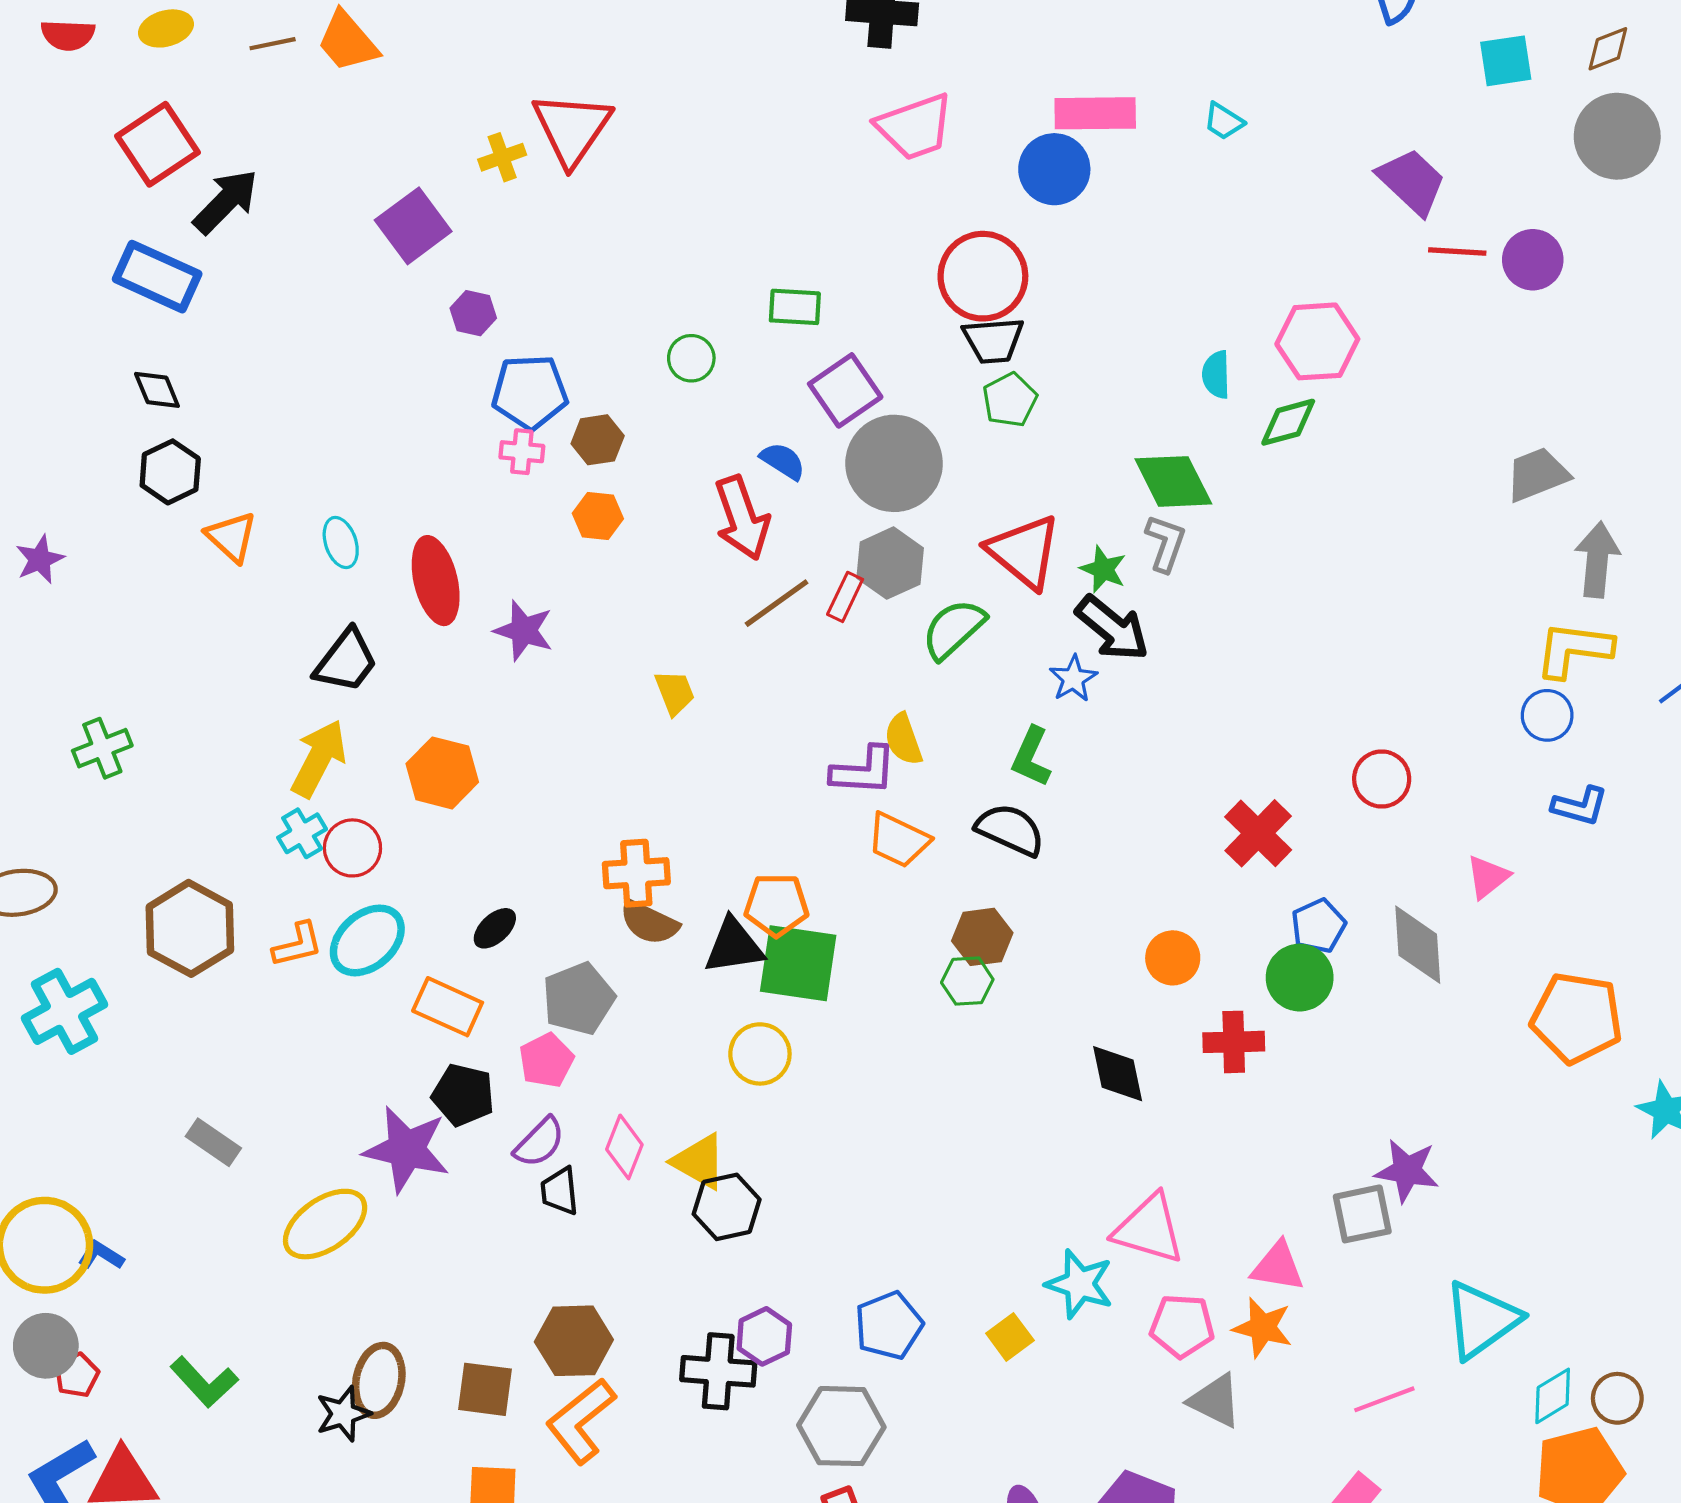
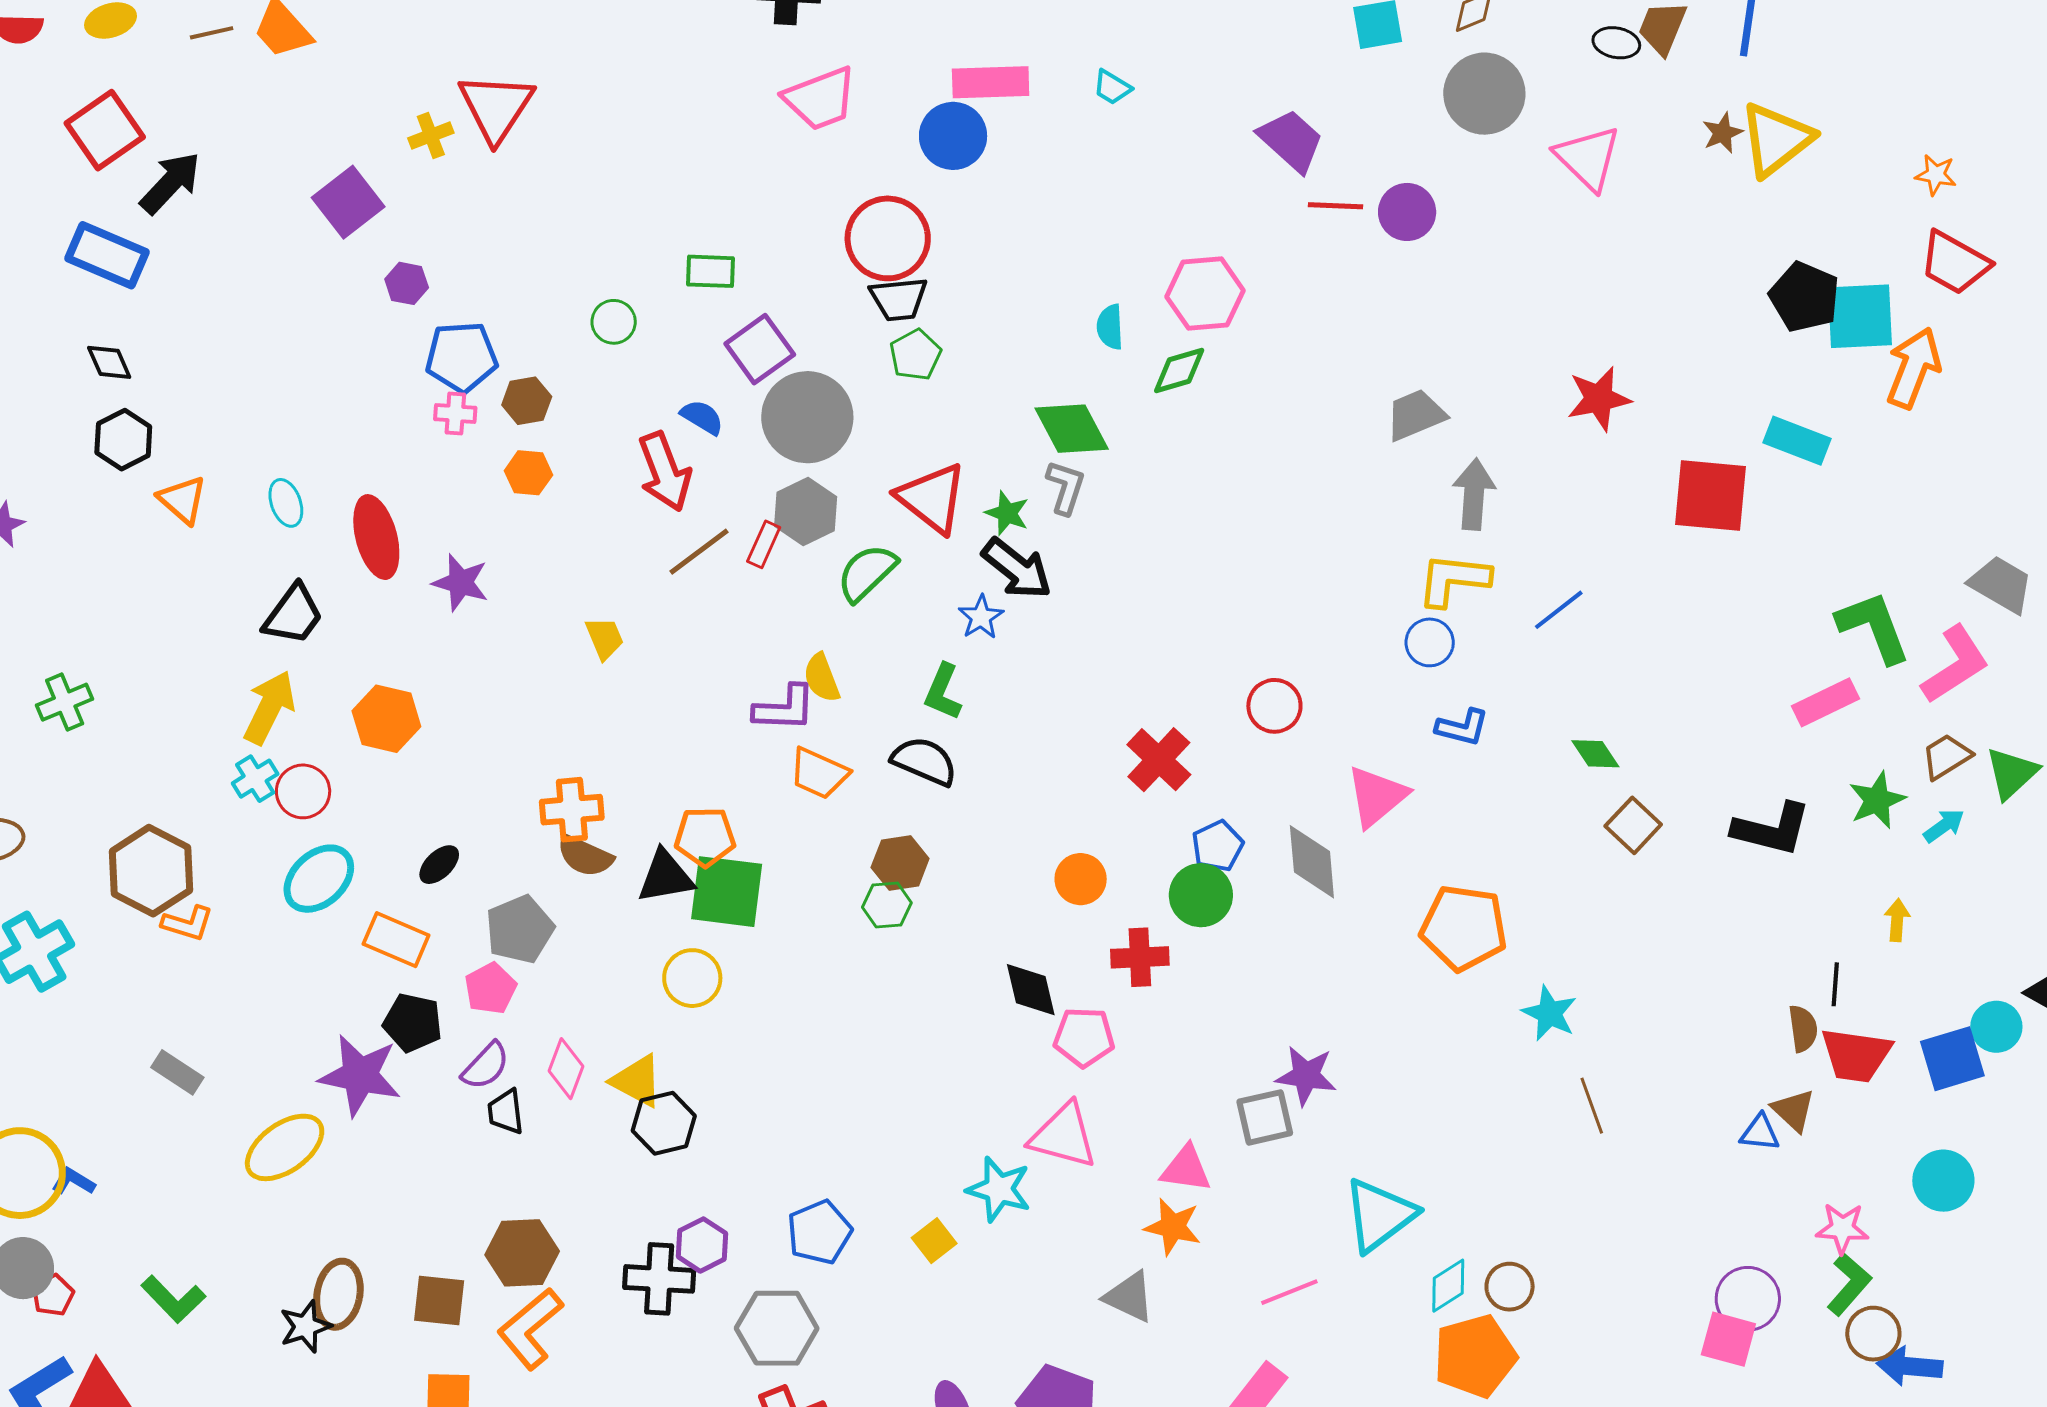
pink triangle: (1488, 877) -> (1377, 796), size x1.5
orange L-shape: (298, 945) -> (188, 923), moved, turned 32
pink pentagon: (1182, 1326) -> (1084, 1037), moved

